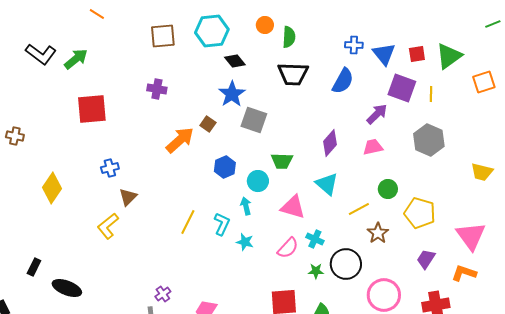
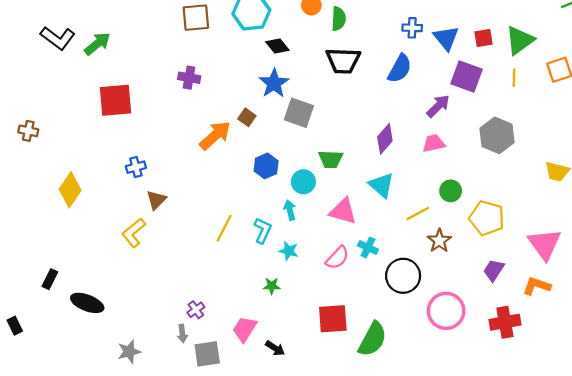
yellow line: (431, 94) -> (514, 78), moved
green star: (316, 271) -> (272, 286), moved

